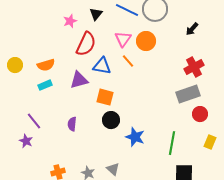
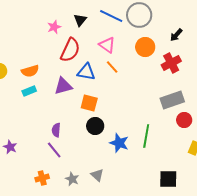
pink triangle: (123, 39) -> (107, 45), turned -30
orange circle: (146, 41) -> (145, 47), moved
red cross: (194, 67) -> (171, 63), moved
purple line: (34, 121) -> (54, 150), moved
green line: (172, 143) -> (146, 136), moved

